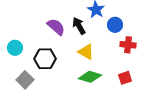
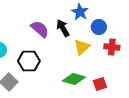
yellow triangle: (86, 52) -> (82, 47), moved, turned 48
red square: (125, 78) -> (100, 84), moved

